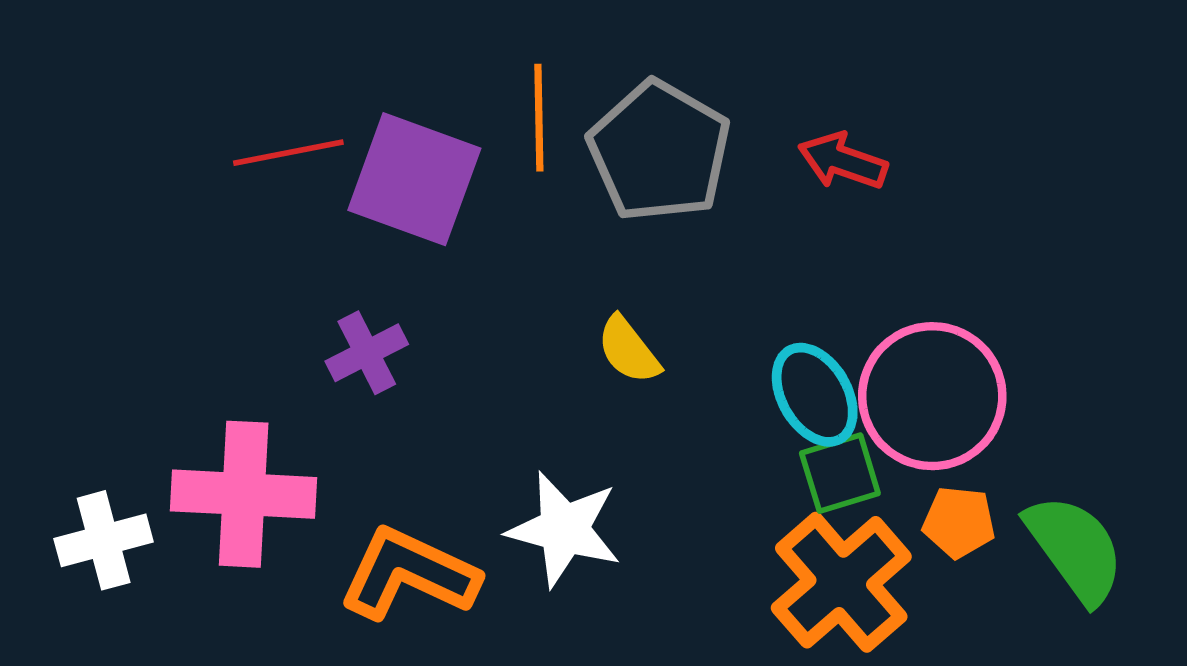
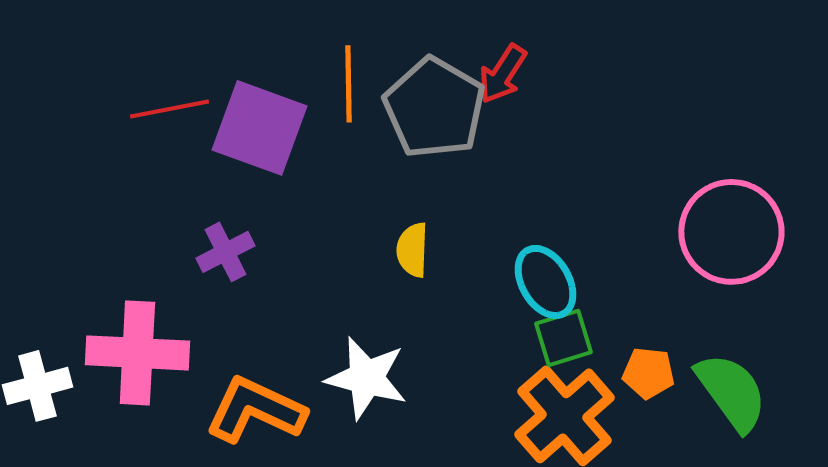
red arrow: (843, 161) -> (502, 74), moved, turned -76
yellow semicircle: (629, 350) -> (412, 250), turned 40
pink circle: (932, 396) -> (731, 232), moved

